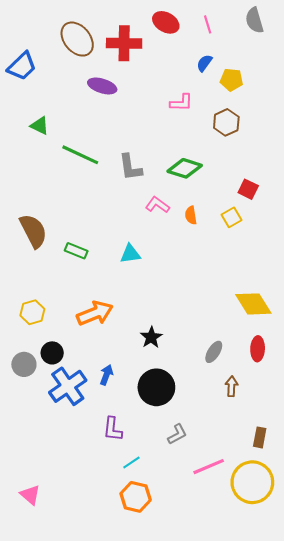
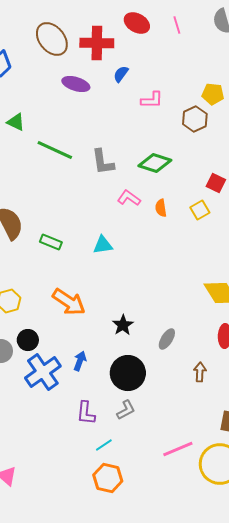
blue semicircle: (204, 63) -> (121, 74), moved
yellow pentagon: (232, 80) -> (213, 94), moved
orange arrow: (95, 313) -> (69, 302), turned 56
gray ellipse: (214, 352) -> (167, 339), moved
gray L-shape: (177, 434) -> (126, 410), moved

